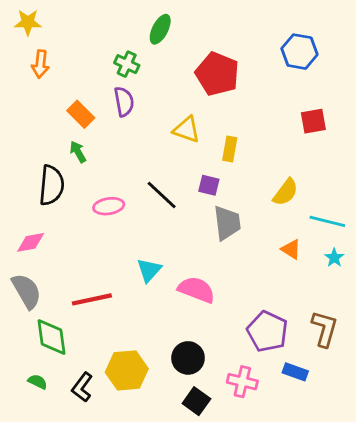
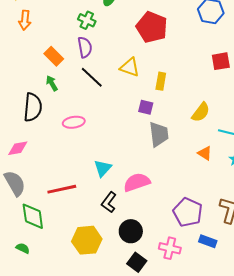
black line: (162, 195) -> (92, 77), moved
pink semicircle: (196, 290) -> (137, 182), turned -40
black L-shape: (82, 387) -> (109, 202), moved

